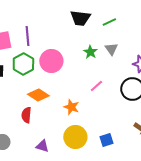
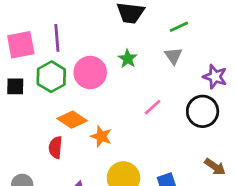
green line: (109, 22) -> (179, 27), moved
green star: (90, 52) -> (128, 59), moved
orange star: (71, 107) -> (101, 136), moved

